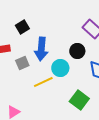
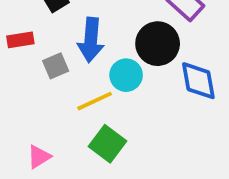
black circle: (77, 51) -> (158, 44), size x1.5
green square: (79, 100) -> (108, 144), moved

